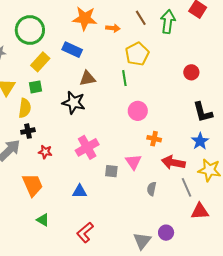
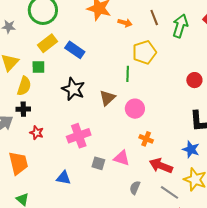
blue rectangle: (72, 50) -> (75, 50), moved
brown triangle: (87, 78) -> (107, 98), moved, turned -42
blue star: (200, 141) -> (191, 149), turned -30
pink triangle: (133, 162) -> (122, 158), turned -48
gray line: (187, 187) -> (170, 192), turned -42

